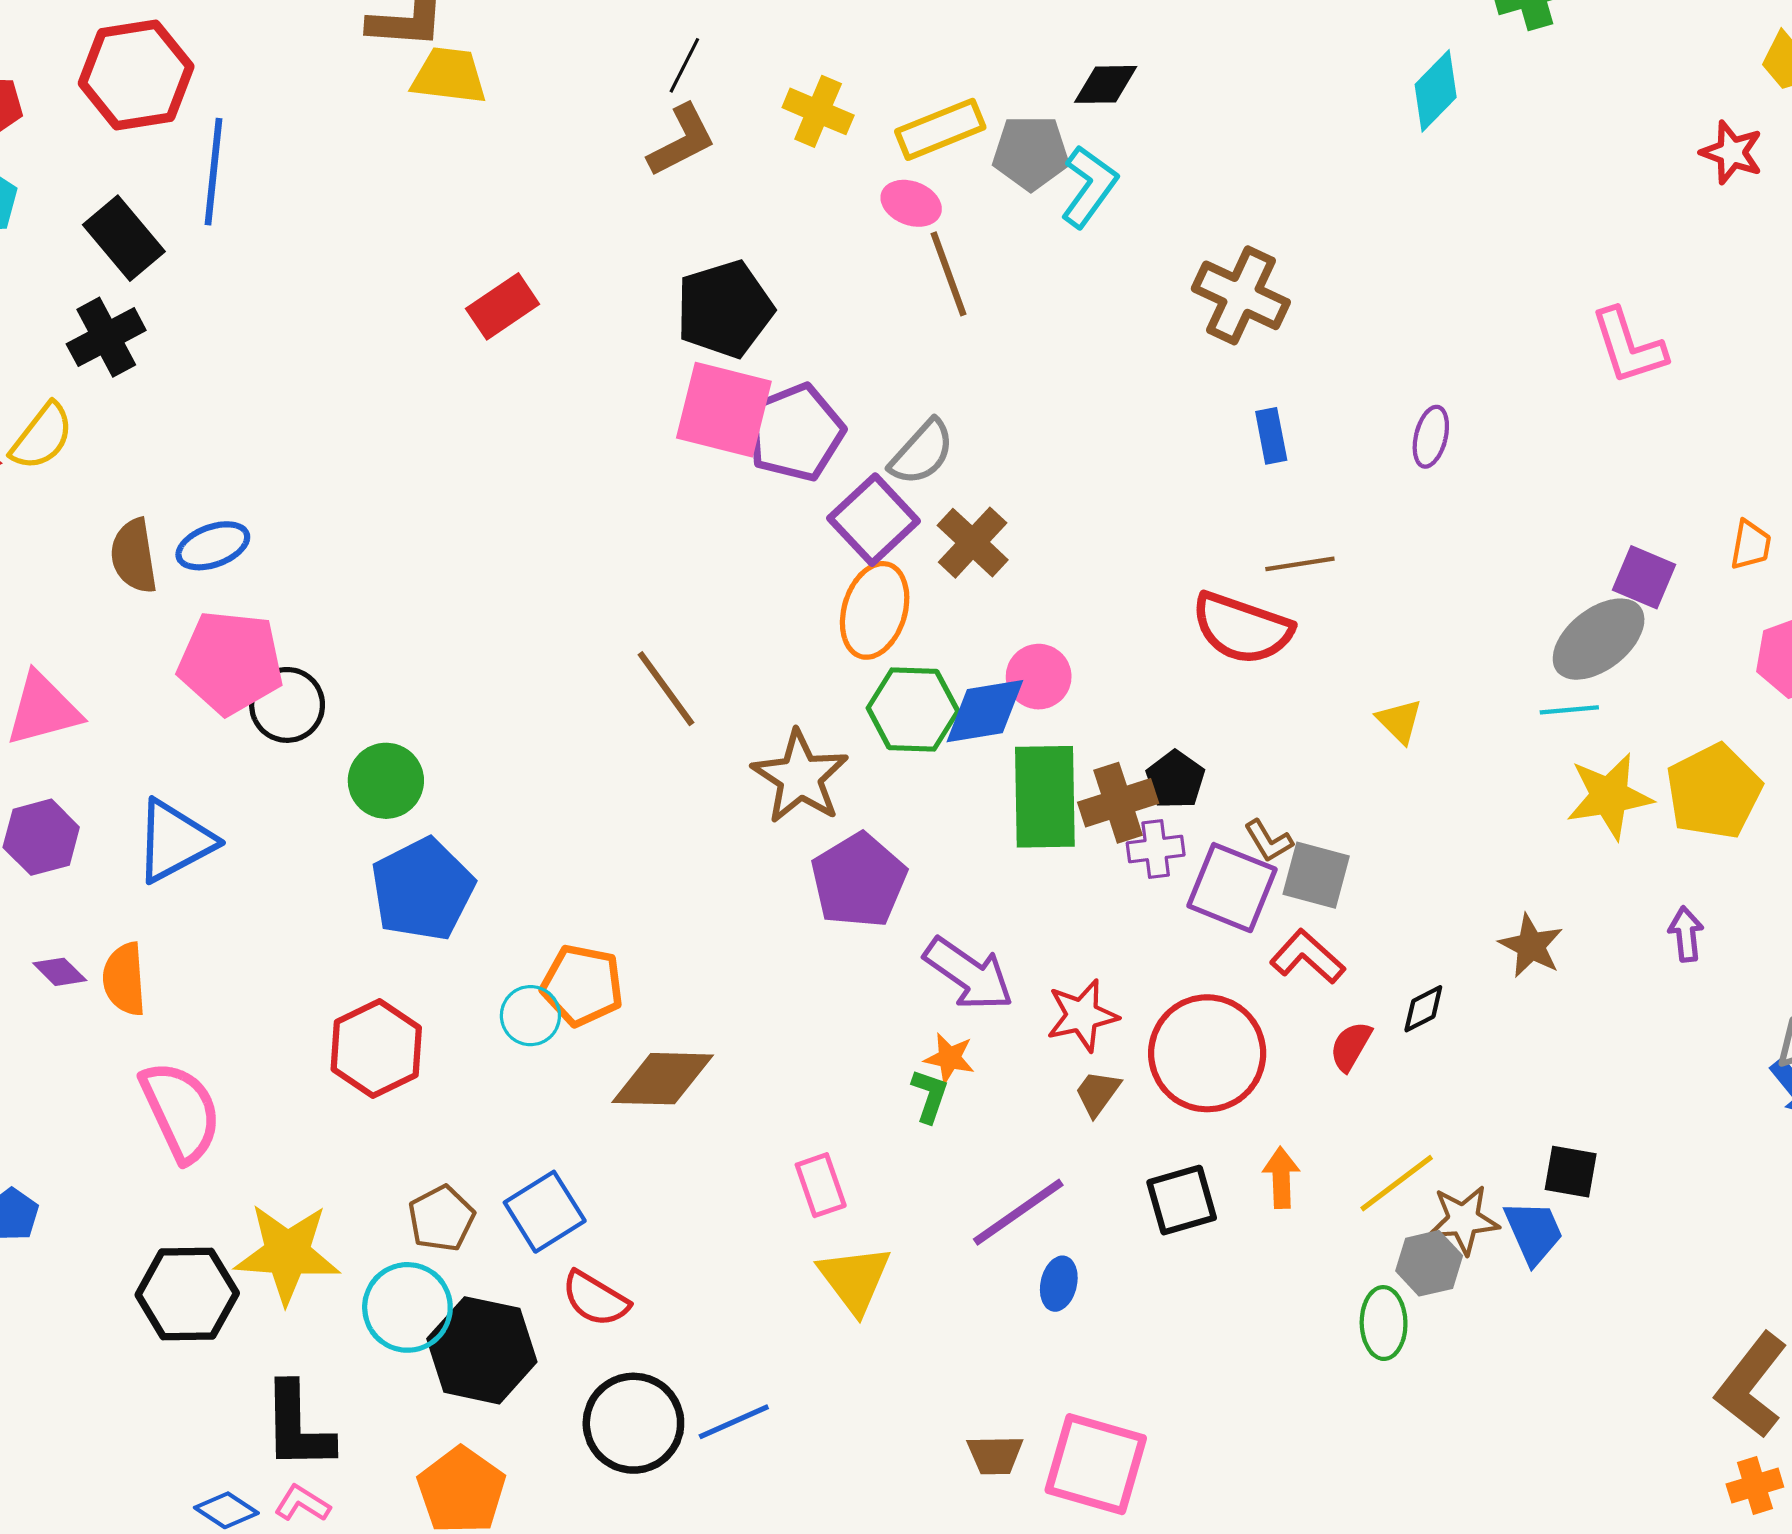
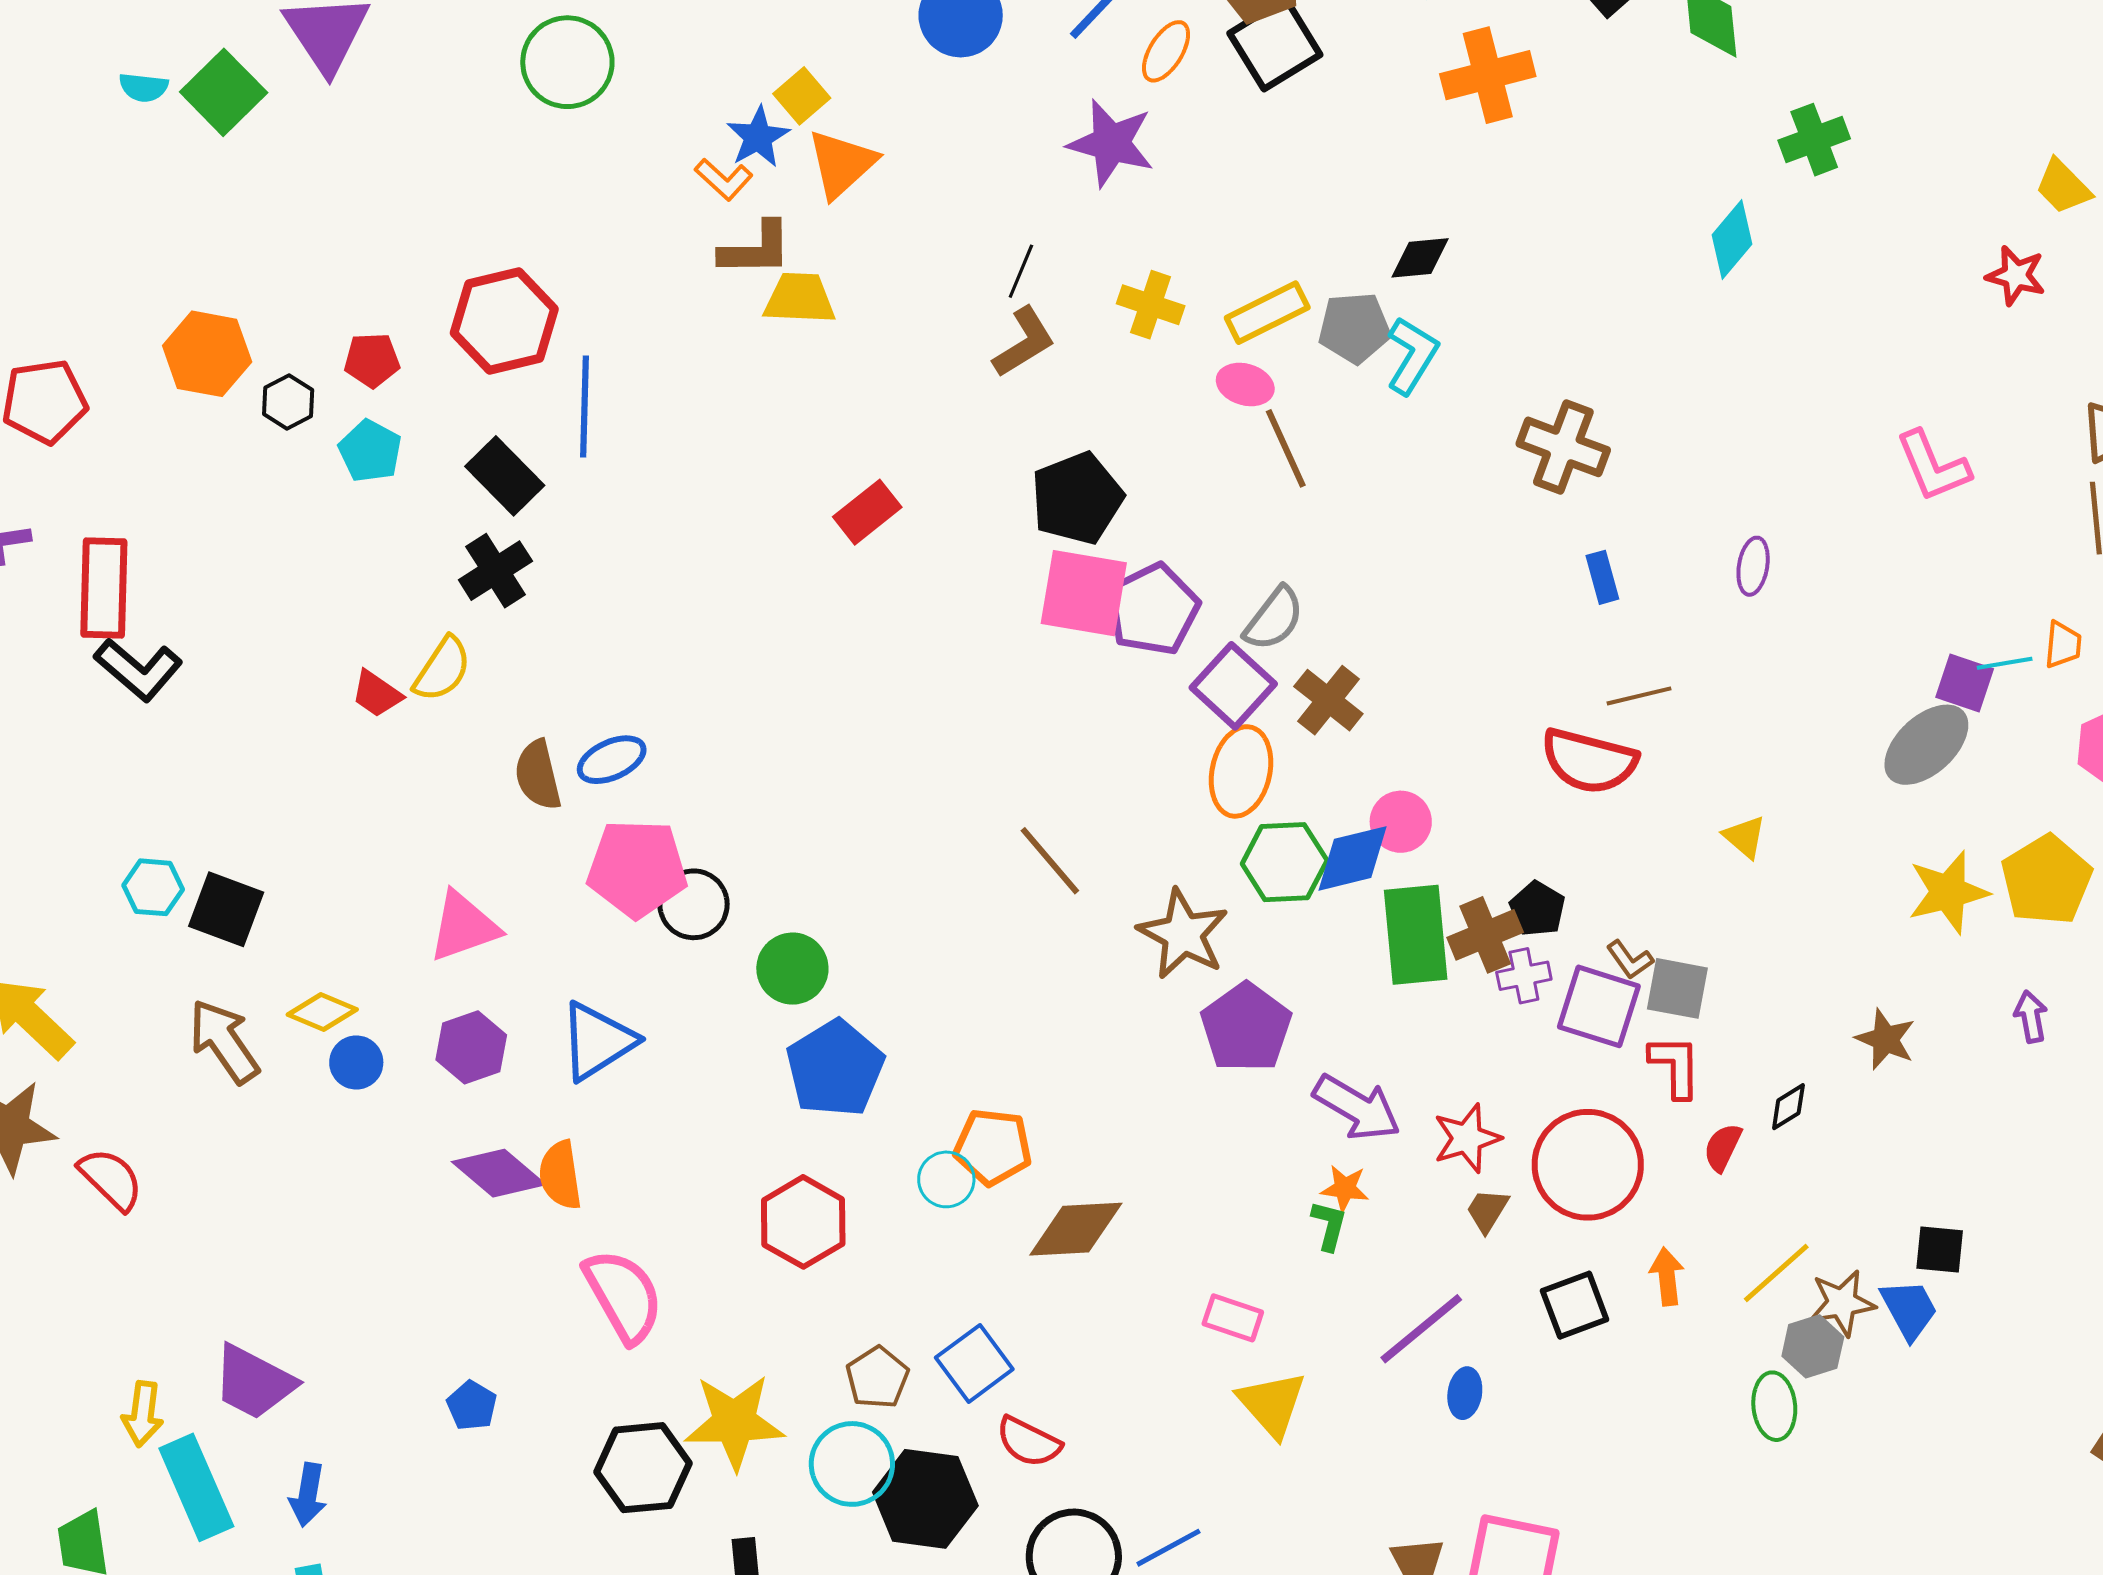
cyan line: (1569, 710) -> (2005, 663), moved
red L-shape: (1307, 957) -> (1675, 1066), turned 52
purple diamond: (60, 972) -> (499, 1173), size x1.8
pink rectangle: (821, 1185) -> (1233, 1318), turned -48

